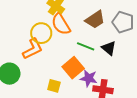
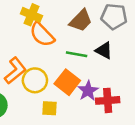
yellow circle: (41, 33) -> (35, 80), moved
purple star: (89, 78) -> (88, 91), turned -30

